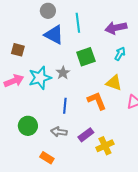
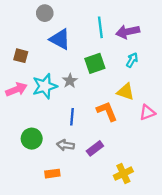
gray circle: (48, 11) -> (45, 13), moved
cyan line: (78, 23) -> (100, 27), moved
yellow cross: (105, 146) -> (123, 174), moved
orange rectangle: (47, 158) -> (52, 174), turned -40

